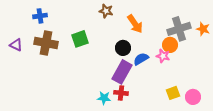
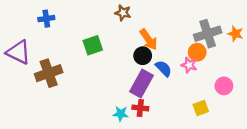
orange arrow: (135, 24) -> (148, 39), moved
brown cross: (46, 43) -> (49, 73), moved, turned -30
purple triangle: (16, 45) -> (18, 52), size x1.6
blue semicircle: (141, 59) -> (164, 68), turned 77
pink circle: (193, 97) -> (224, 86), moved

